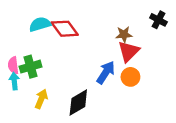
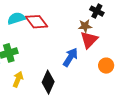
black cross: (158, 20) -> (97, 11), moved
orange circle: (130, 77) -> (106, 66), moved
black diamond: (78, 103) -> (48, 82), turned -35

